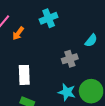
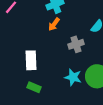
orange arrow: (18, 33) -> (54, 24), moved

